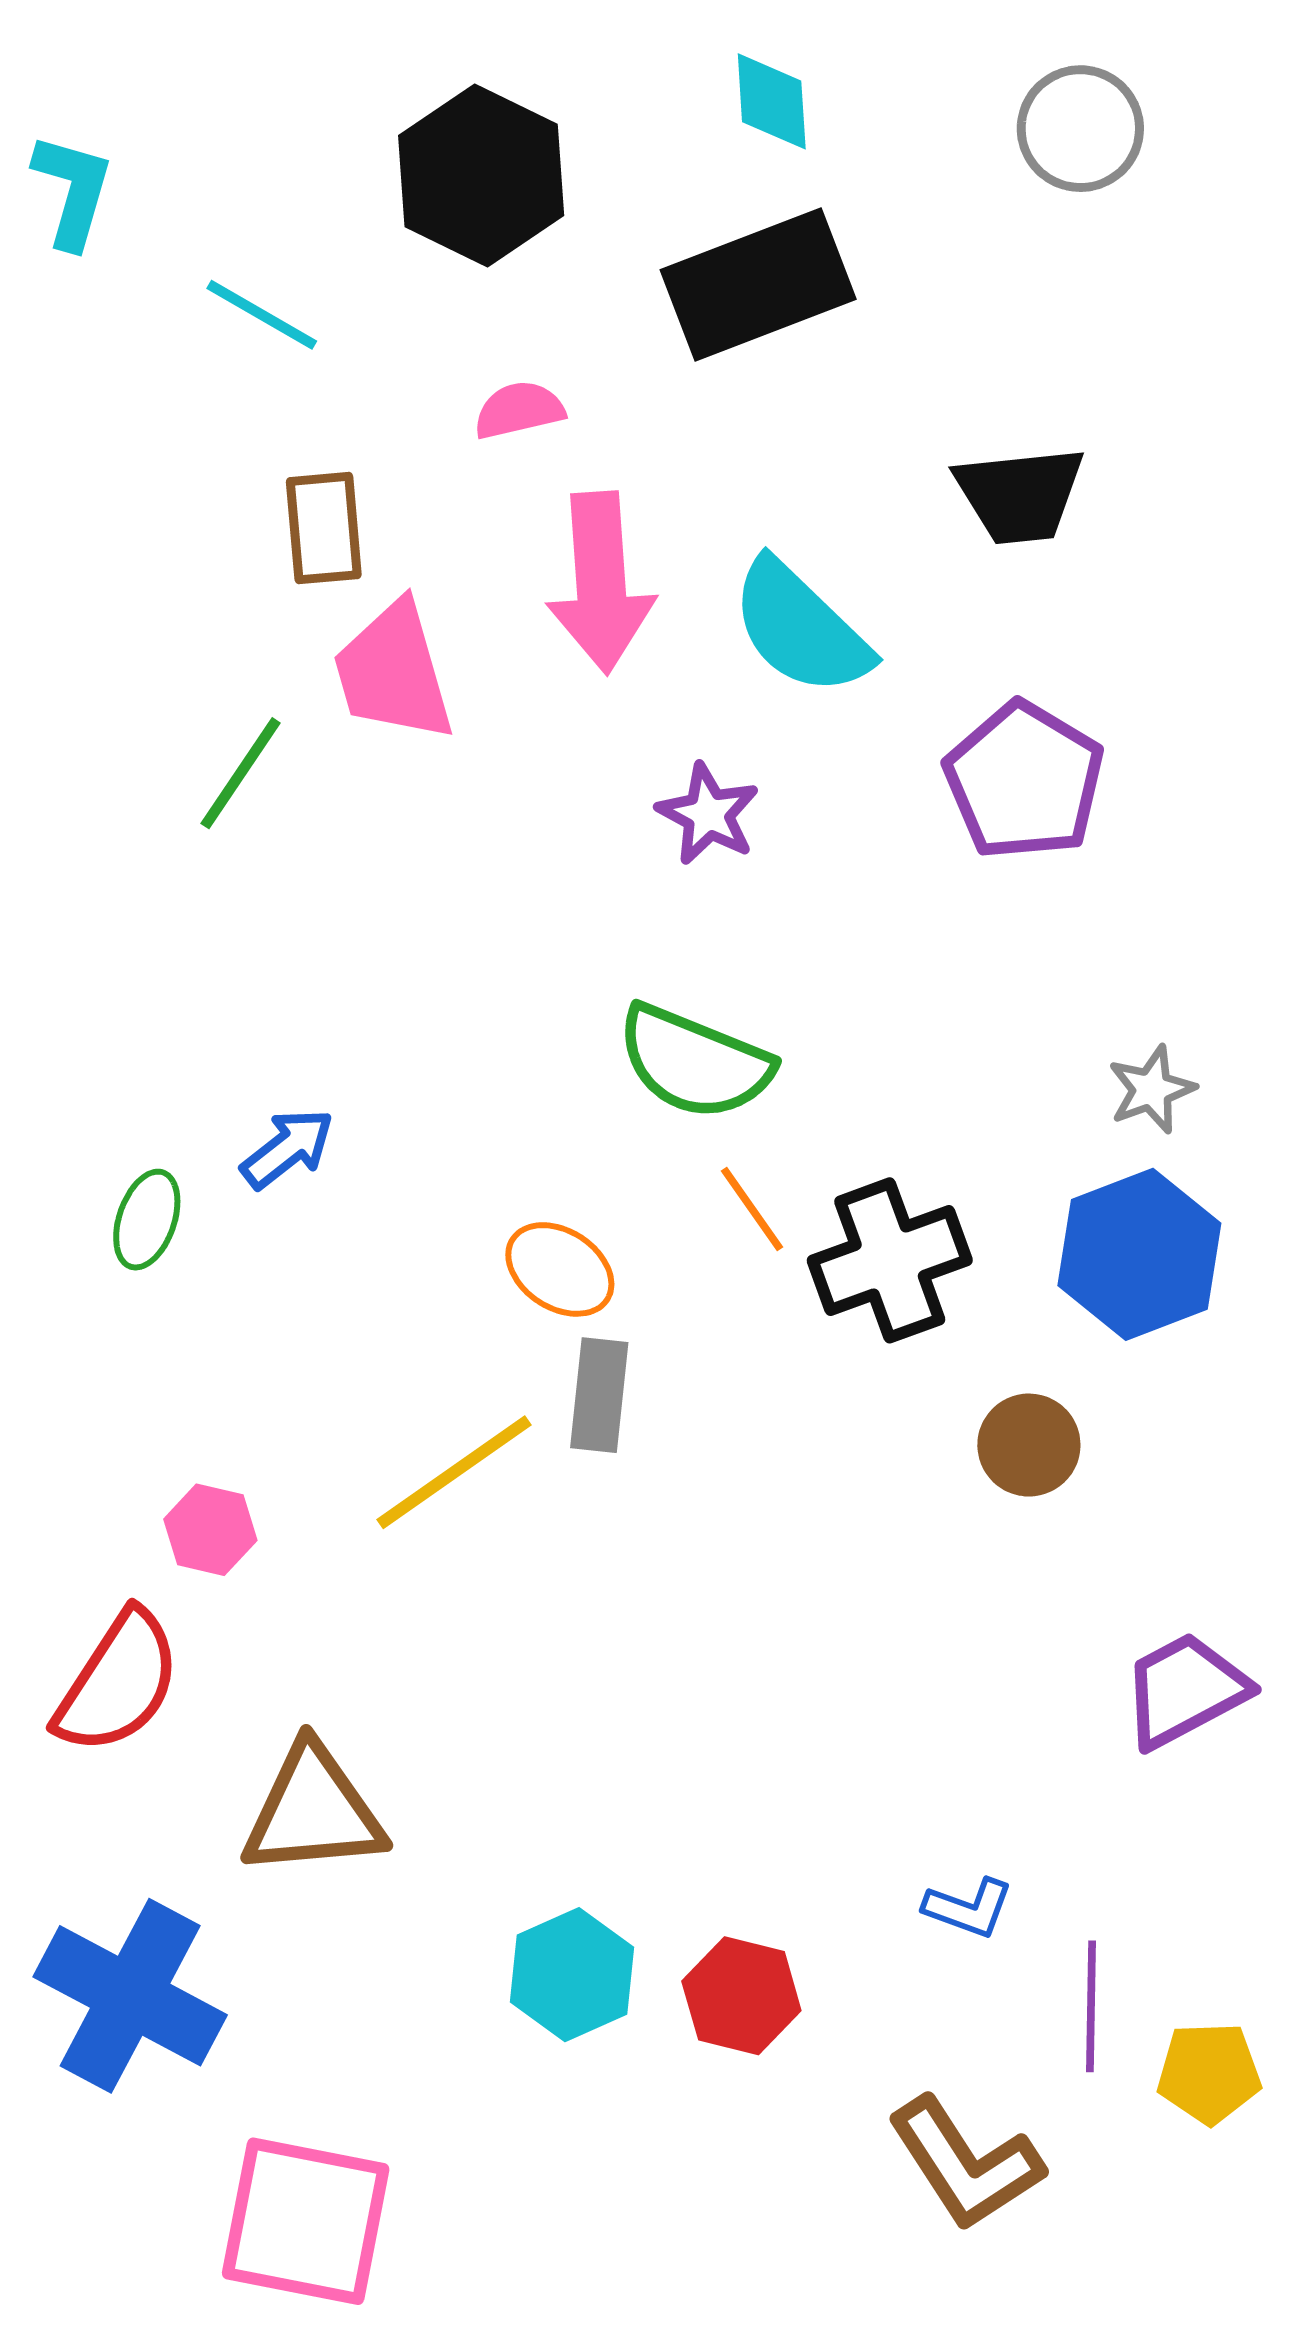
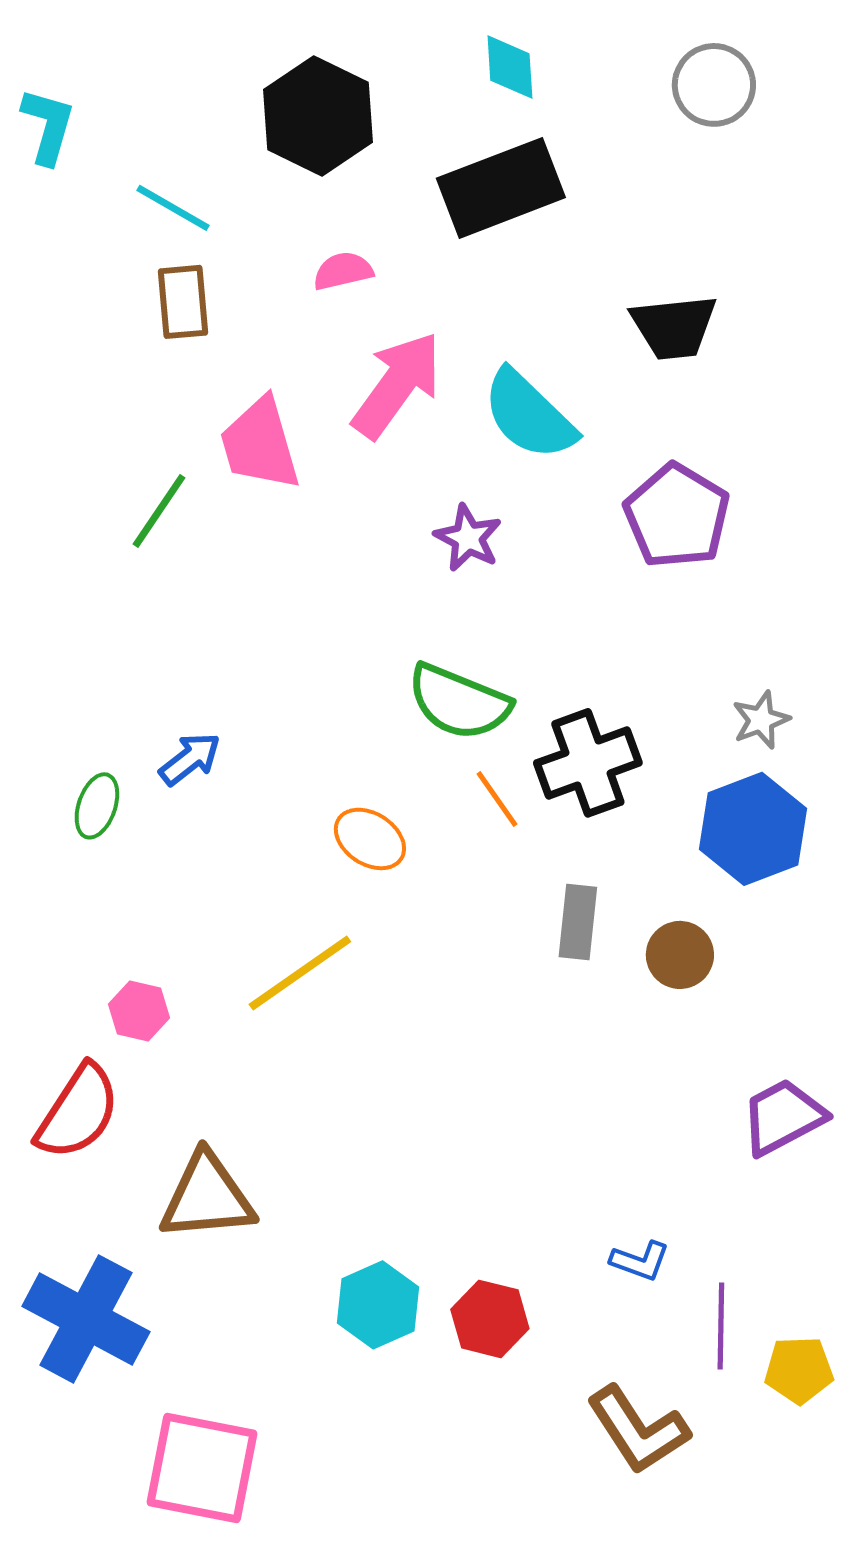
brown rectangle: (324, 528) -> (183, 302), moved
pink arrow: (601, 583) -> (397, 385), turned -140
black cross: (890, 1260) -> (588, 763), moved
gray rectangle: (599, 1395) -> (578, 922), moved

